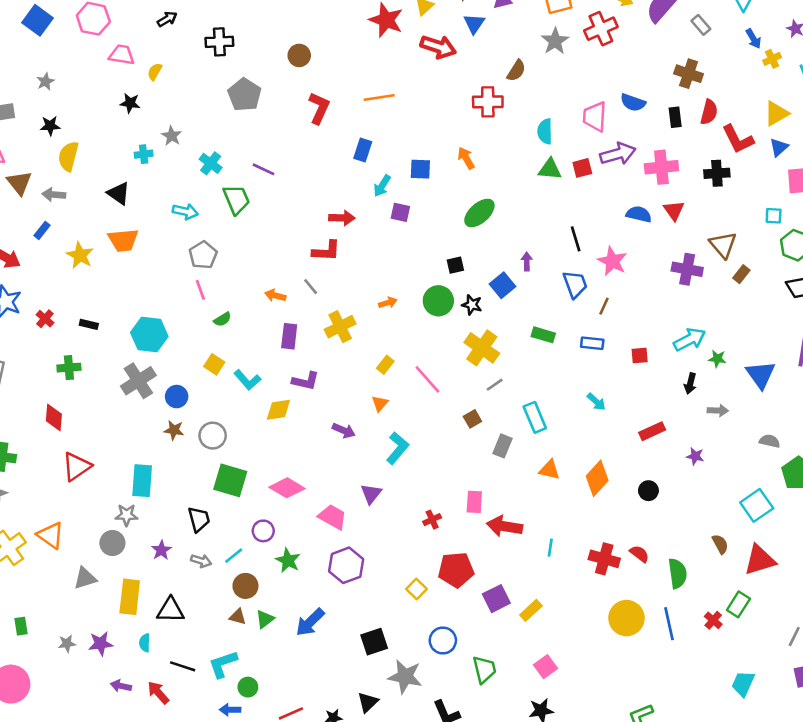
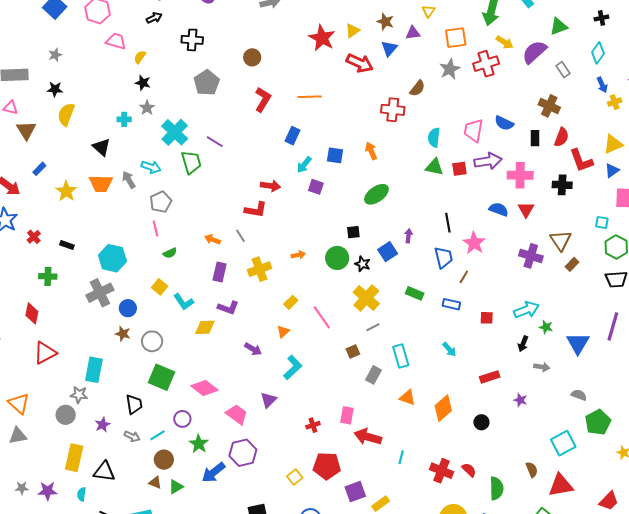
black star: (130, 103) -> (143, 83), moved
cyan cross: (211, 163) -> (175, 132), size x1.5
gray arrow: (54, 195) -> (129, 180), moved, turned 48
gray triangle: (85, 578) -> (18, 436), moved
blue arrow: (310, 622) -> (213, 472), moved

